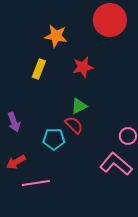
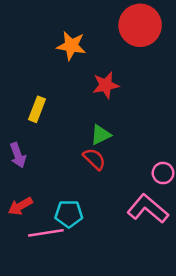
yellow rectangle: (39, 69) -> (37, 109), moved
cyan pentagon: (54, 139) -> (69, 214), moved

